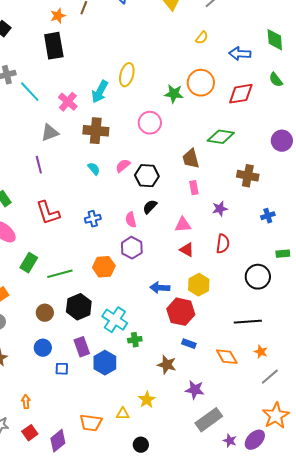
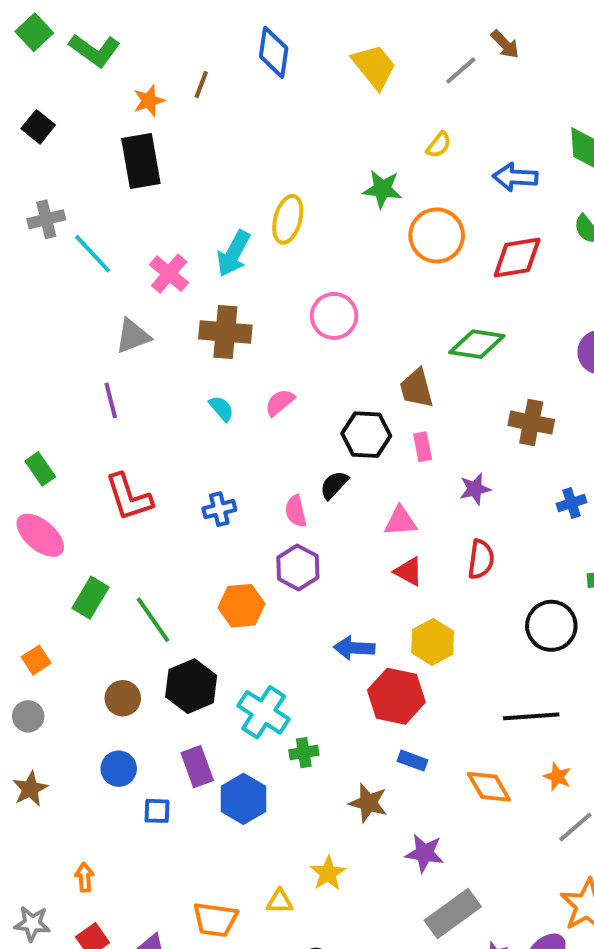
green star: (174, 94) -> (382, 189), moved
black hexagon: (147, 176) -> (366, 435), moved
green line: (60, 274) -> (153, 620), turned 70

